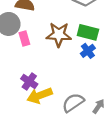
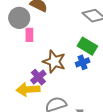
brown star: (59, 35) -> (54, 62), moved
purple cross: (29, 81) -> (38, 77), moved

